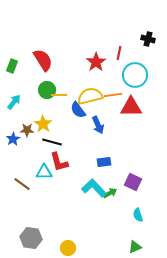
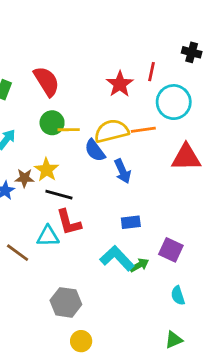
red triangle: (131, 107) -> (186, 157), moved
gray hexagon: (31, 238) -> (66, 302), moved

